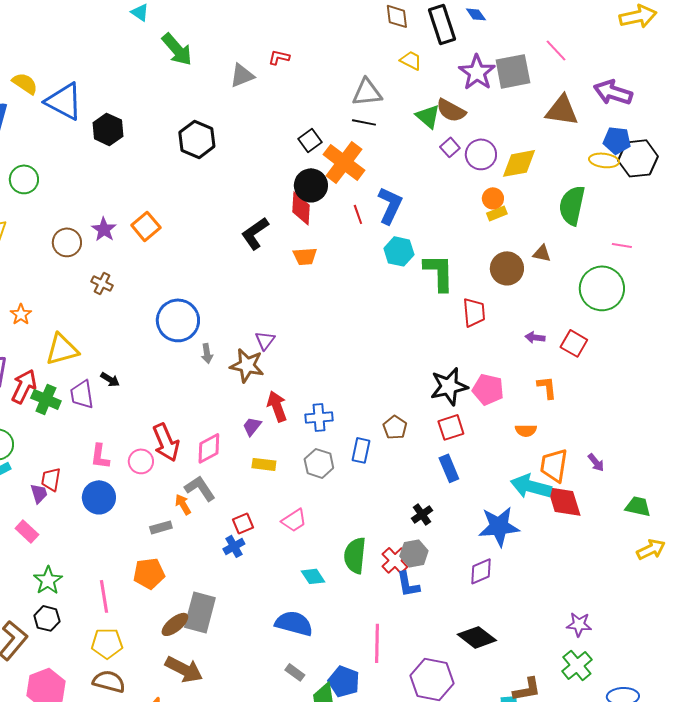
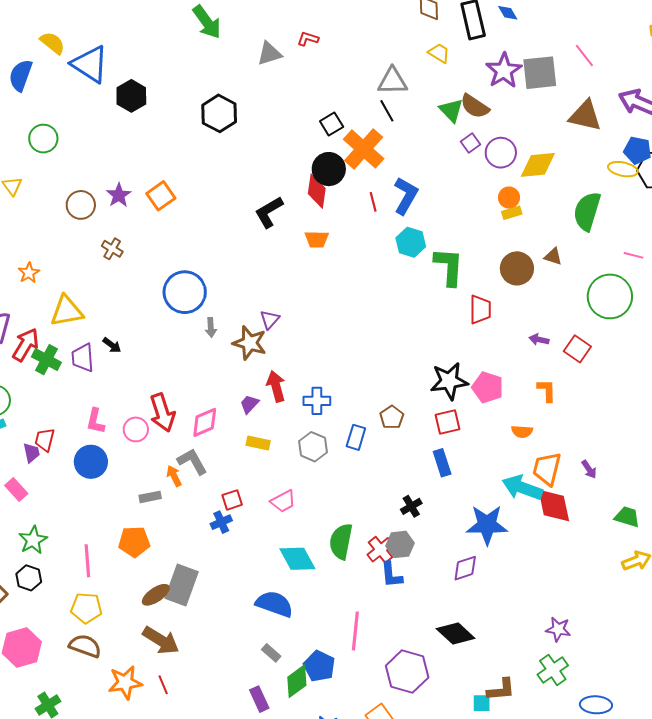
black line: (364, 122) -> (387, 111), turned 45
cyan diamond: (313, 576) -> (297, 559), size x1.5

